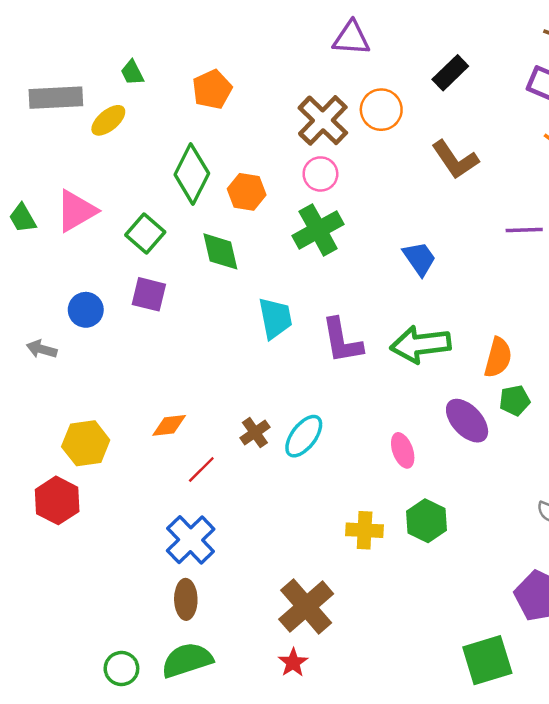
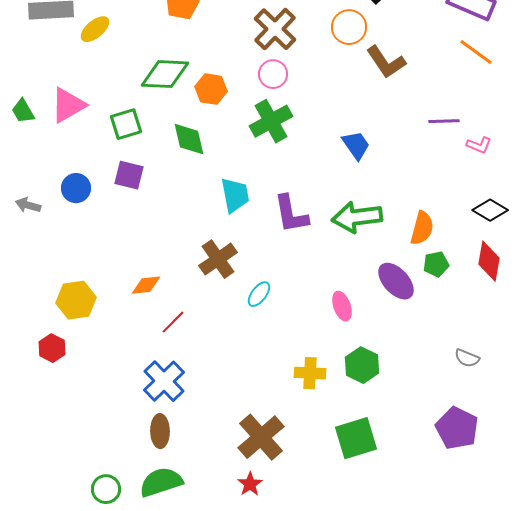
orange circle: (381, 110) -> (349, 27), moved
green diamond: (192, 174) -> (165, 74), turned 66
green square: (145, 234) -> (126, 124), turned 32
gray arrow: (42, 349) -> (28, 205), moved
brown cross: (255, 433) -> (218, 259), moved, size x1.5
cyan ellipse: (304, 436) -> (259, 294), size x0.7
red hexagon: (57, 500) -> (52, 348), size x0.7
green square: (487, 660) -> (356, 438), moved

